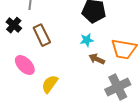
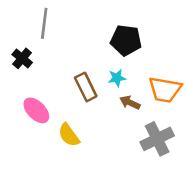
brown rectangle: (42, 35) -> (86, 87), moved
yellow semicircle: (50, 84) -> (69, 135), turned -72

